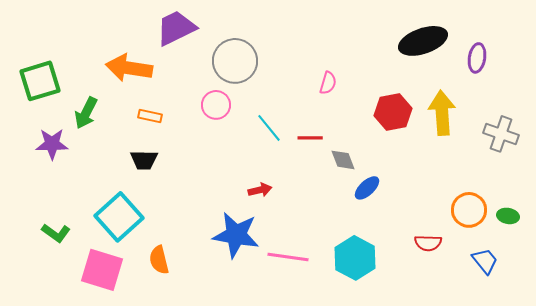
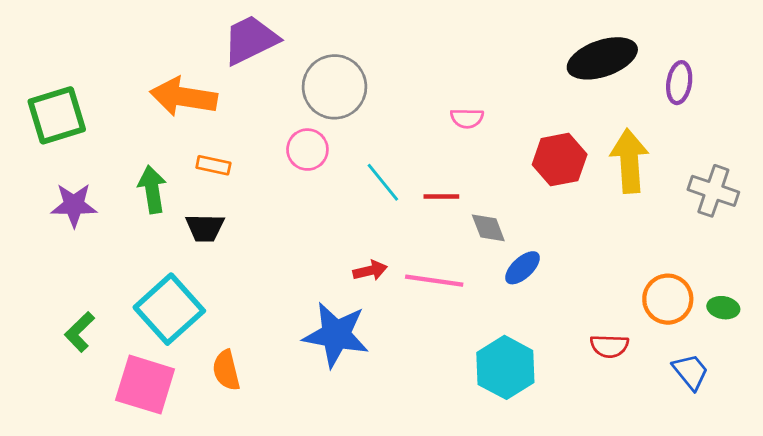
pink semicircle: (328, 83) -> (467, 118), turned 75
green arrow: (86, 113) -> (152, 189), moved, turned 144
green L-shape: (56, 233) -> (80, 332), turned 100
pink line: (288, 257) -> (434, 281), moved

